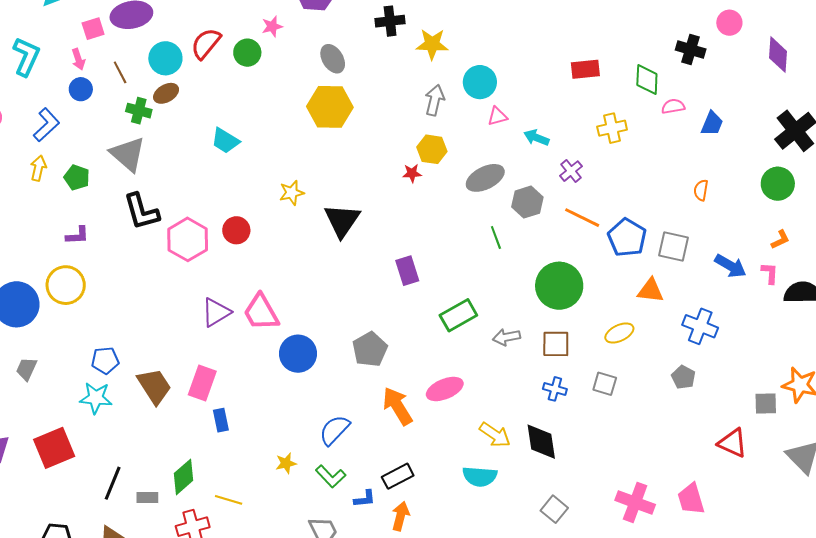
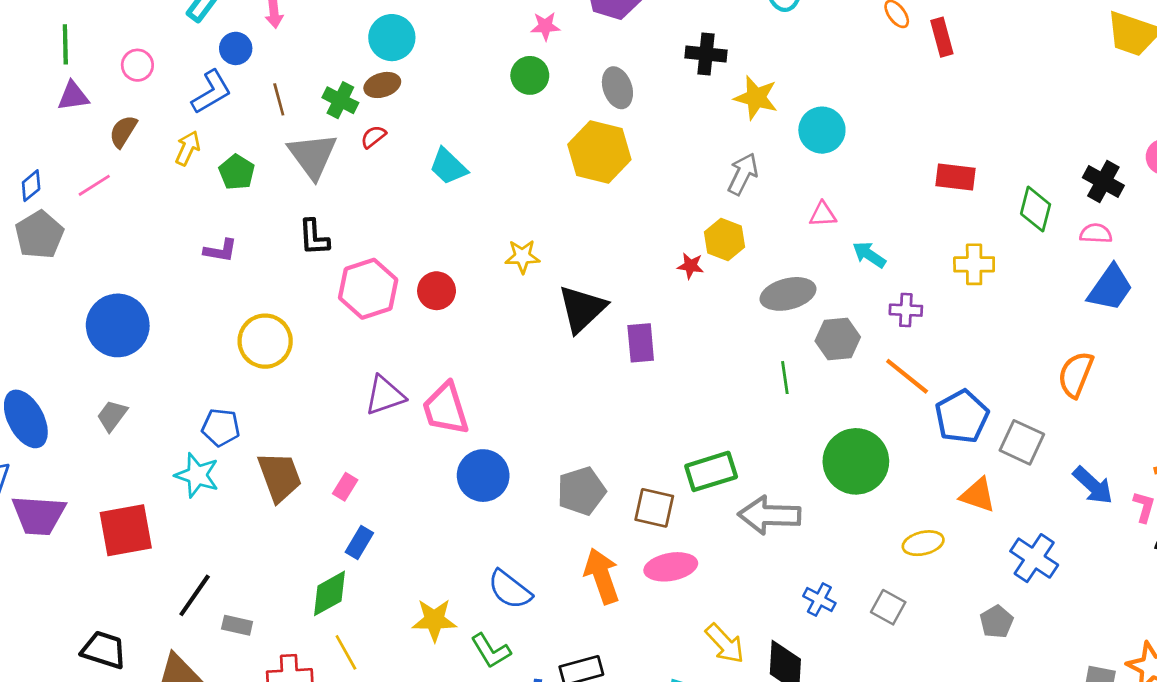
red semicircle: (206, 43) -> (373, 137), moved, size x0.6
green circle: (247, 53) -> (530, 75), moved
brown line: (120, 72) -> (279, 99), moved
cyan circle: (480, 82) -> (822, 130), moved
blue circle: (81, 89) -> (236, 48), moved
pink semicircle: (673, 106) -> (1096, 233), moved
blue trapezoid: (712, 124) -> (1110, 288), size x1.4
purple cross: (571, 171) -> (906, 310), turned 30
orange semicircle: (701, 190) -> (1076, 374), size x1.6
black L-shape: (141, 212) -> (314, 237), size x0.7
purple rectangle: (407, 271) -> (641, 343), moved
yellow circle: (66, 285) -> (265, 341), moved
gray arrow: (506, 337) -> (769, 515), size x1.6
brown square: (556, 344) -> (654, 508), moved
pink rectangle: (202, 383) -> (345, 487), size x0.6
blue rectangle: (221, 420) -> (359, 543), turned 30
blue semicircle: (334, 430) -> (510, 590), turned -108
yellow star: (286, 463) -> (434, 620), size x1.5
green diamond: (183, 477) -> (330, 593), moved
yellow line: (229, 500) -> (346, 652), turned 32

